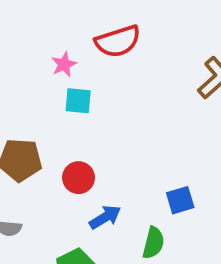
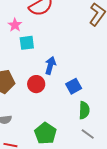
blue square: (180, 200) -> (74, 86), moved
blue arrow: (105, 217) -> (50, 65), moved, turned -30

